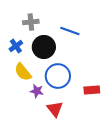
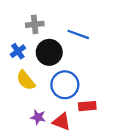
red rectangle: (92, 90) -> (87, 106), moved
purple star: (37, 91) -> (38, 117), moved
red triangle: (55, 109) -> (62, 122), turned -30

